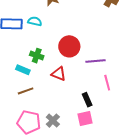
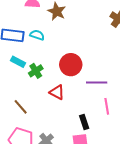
green cross: (37, 56) -> (36, 71), turned 32
cyan rectangle: (23, 70) -> (18, 62), moved
brown line: (26, 91) -> (21, 107), turned 63

